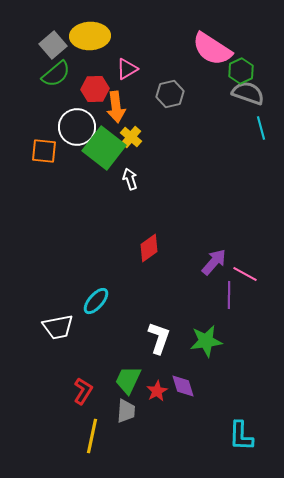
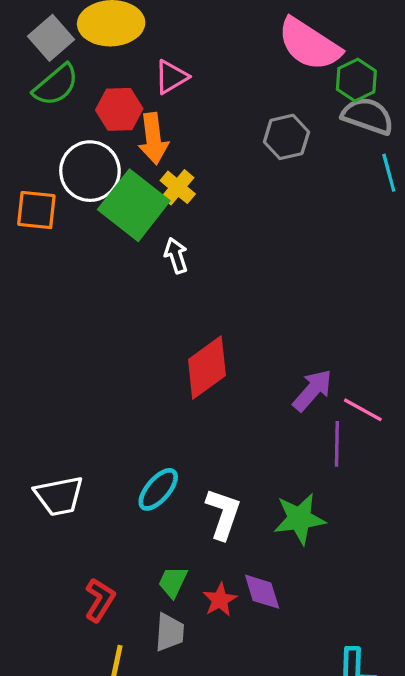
gray hexagon: (170, 94) -> (286, 137), moved
red diamond: (149, 248) -> (207, 368), size x1.4
cyan ellipse: (96, 301) -> (158, 489), moved
green trapezoid: (128, 380) -> (173, 582), size x0.7

